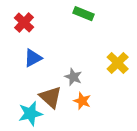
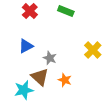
red cross: (24, 23) -> (30, 11), moved
gray star: (73, 77) -> (50, 58), moved

